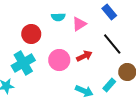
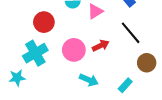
cyan rectangle: (109, 85) -> (125, 85), moved
cyan arrow: (84, 91) -> (89, 80), moved

